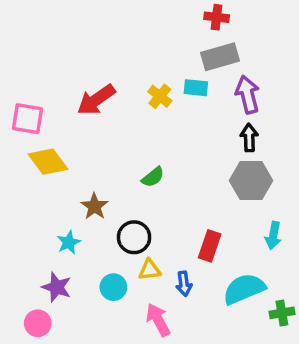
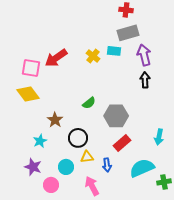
pink square: (27, 119) -> (31, 68), moved
gray hexagon: (251, 181) -> (116, 116), moved
red rectangle: (210, 246) -> (122, 143), turned 30
pink circle: (38, 323) -> (51, 185), moved

